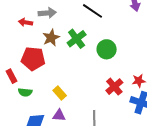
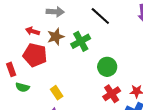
red arrow: (25, 22) -> (33, 31), moved
green circle: (107, 49) -> (107, 67), moved

